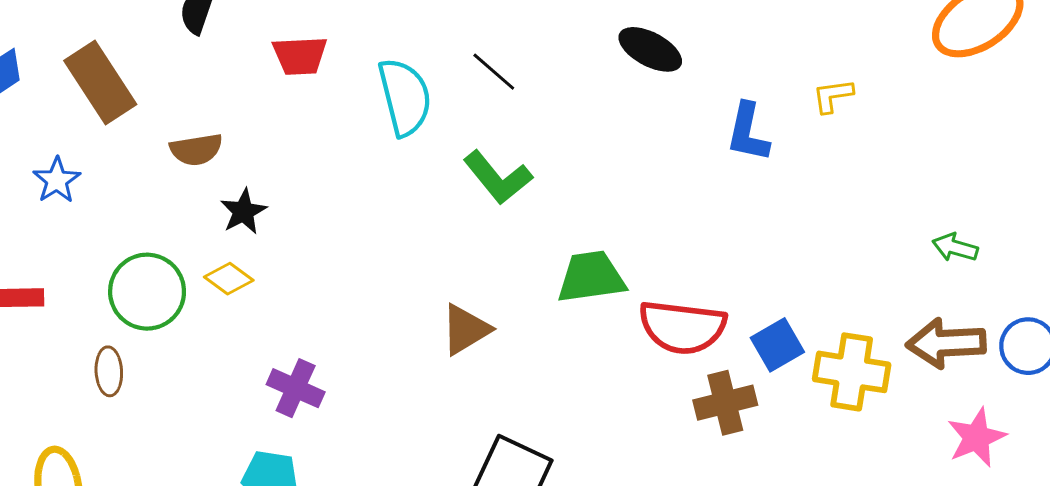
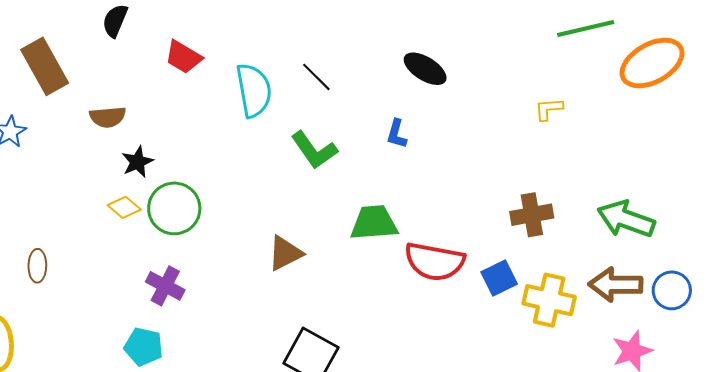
red trapezoid: (300, 56) -> (183, 57), turned 30
blue L-shape: (748, 132) -> (397, 134), moved, size x0.7
green arrow: (955, 247) -> (626, 219), size x1.8
green circle: (147, 292) -> (174, 208), moved
brown cross: (725, 403) -> (532, 215), moved

